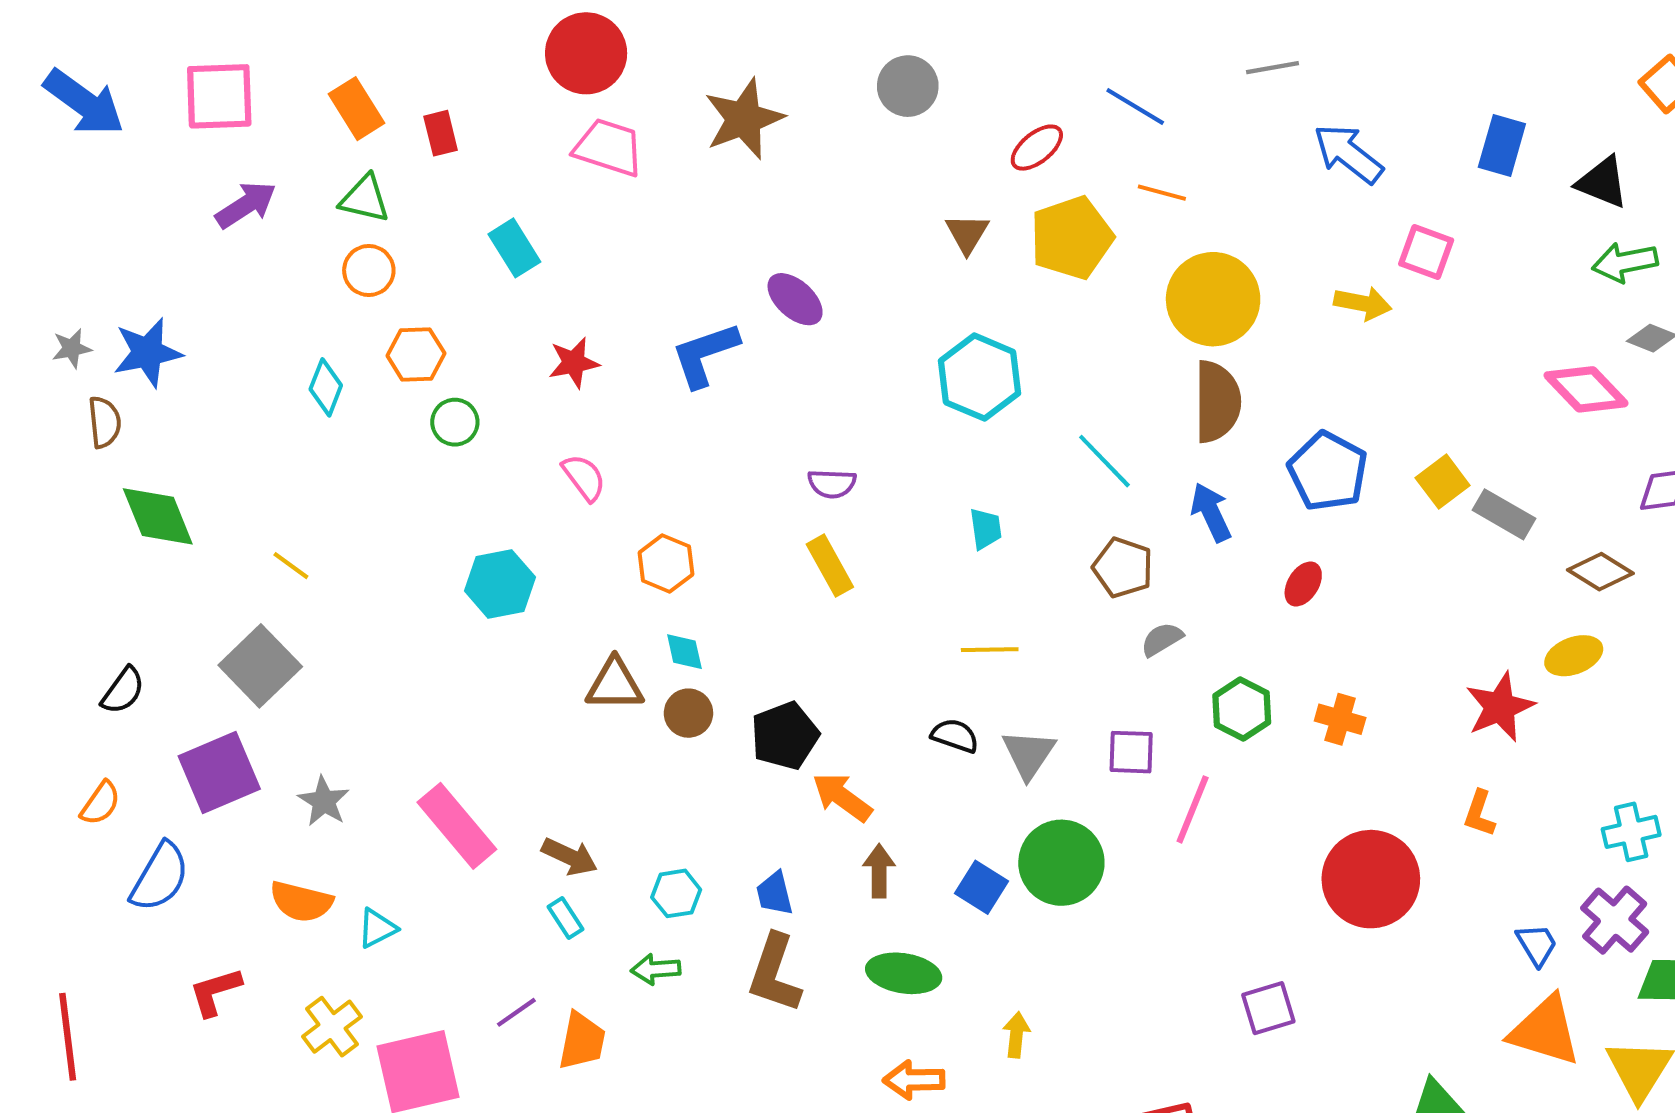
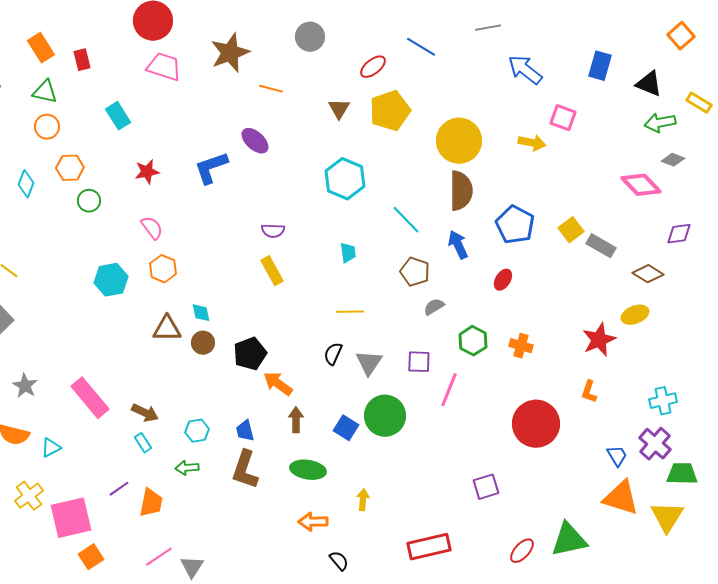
orange line: (1162, 193) -> (271, 89), moved
orange hexagon: (666, 564) -> (163, 269), moved
black semicircle: (955, 736) -> (333, 354), turned -85

